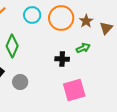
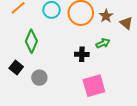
brown triangle: (106, 28) -> (126, 23), turned -32

